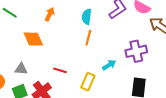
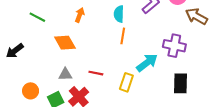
purple cross: (136, 51) -> (174, 46), turned 30
cyan arrow: (109, 65) -> (147, 63), size x1.5
gray triangle: (21, 69) -> (65, 74), moved

